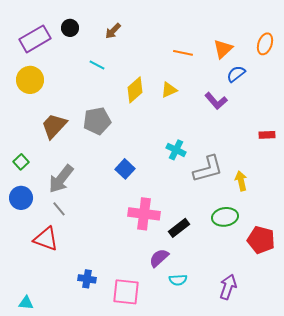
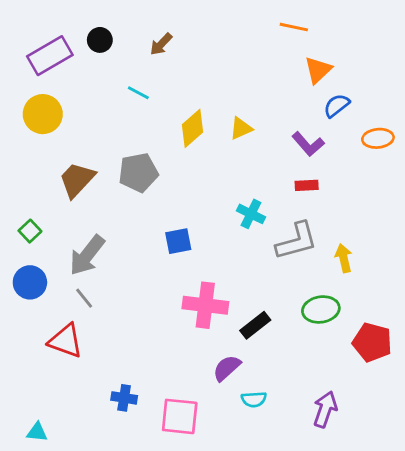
orange ellipse: (265, 44) -> (378, 138), moved, turned 65
orange line: (183, 53) -> (294, 27), moved
red rectangle: (267, 135) -> (307, 185), moved
blue square: (125, 169) -> (178, 241), turned 36

